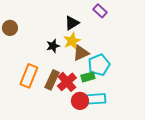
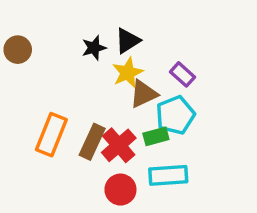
purple rectangle: (100, 11) -> (182, 74), moved
black star: (53, 46) -> (94, 48), moved
red circle: (80, 101) -> (120, 190), moved

